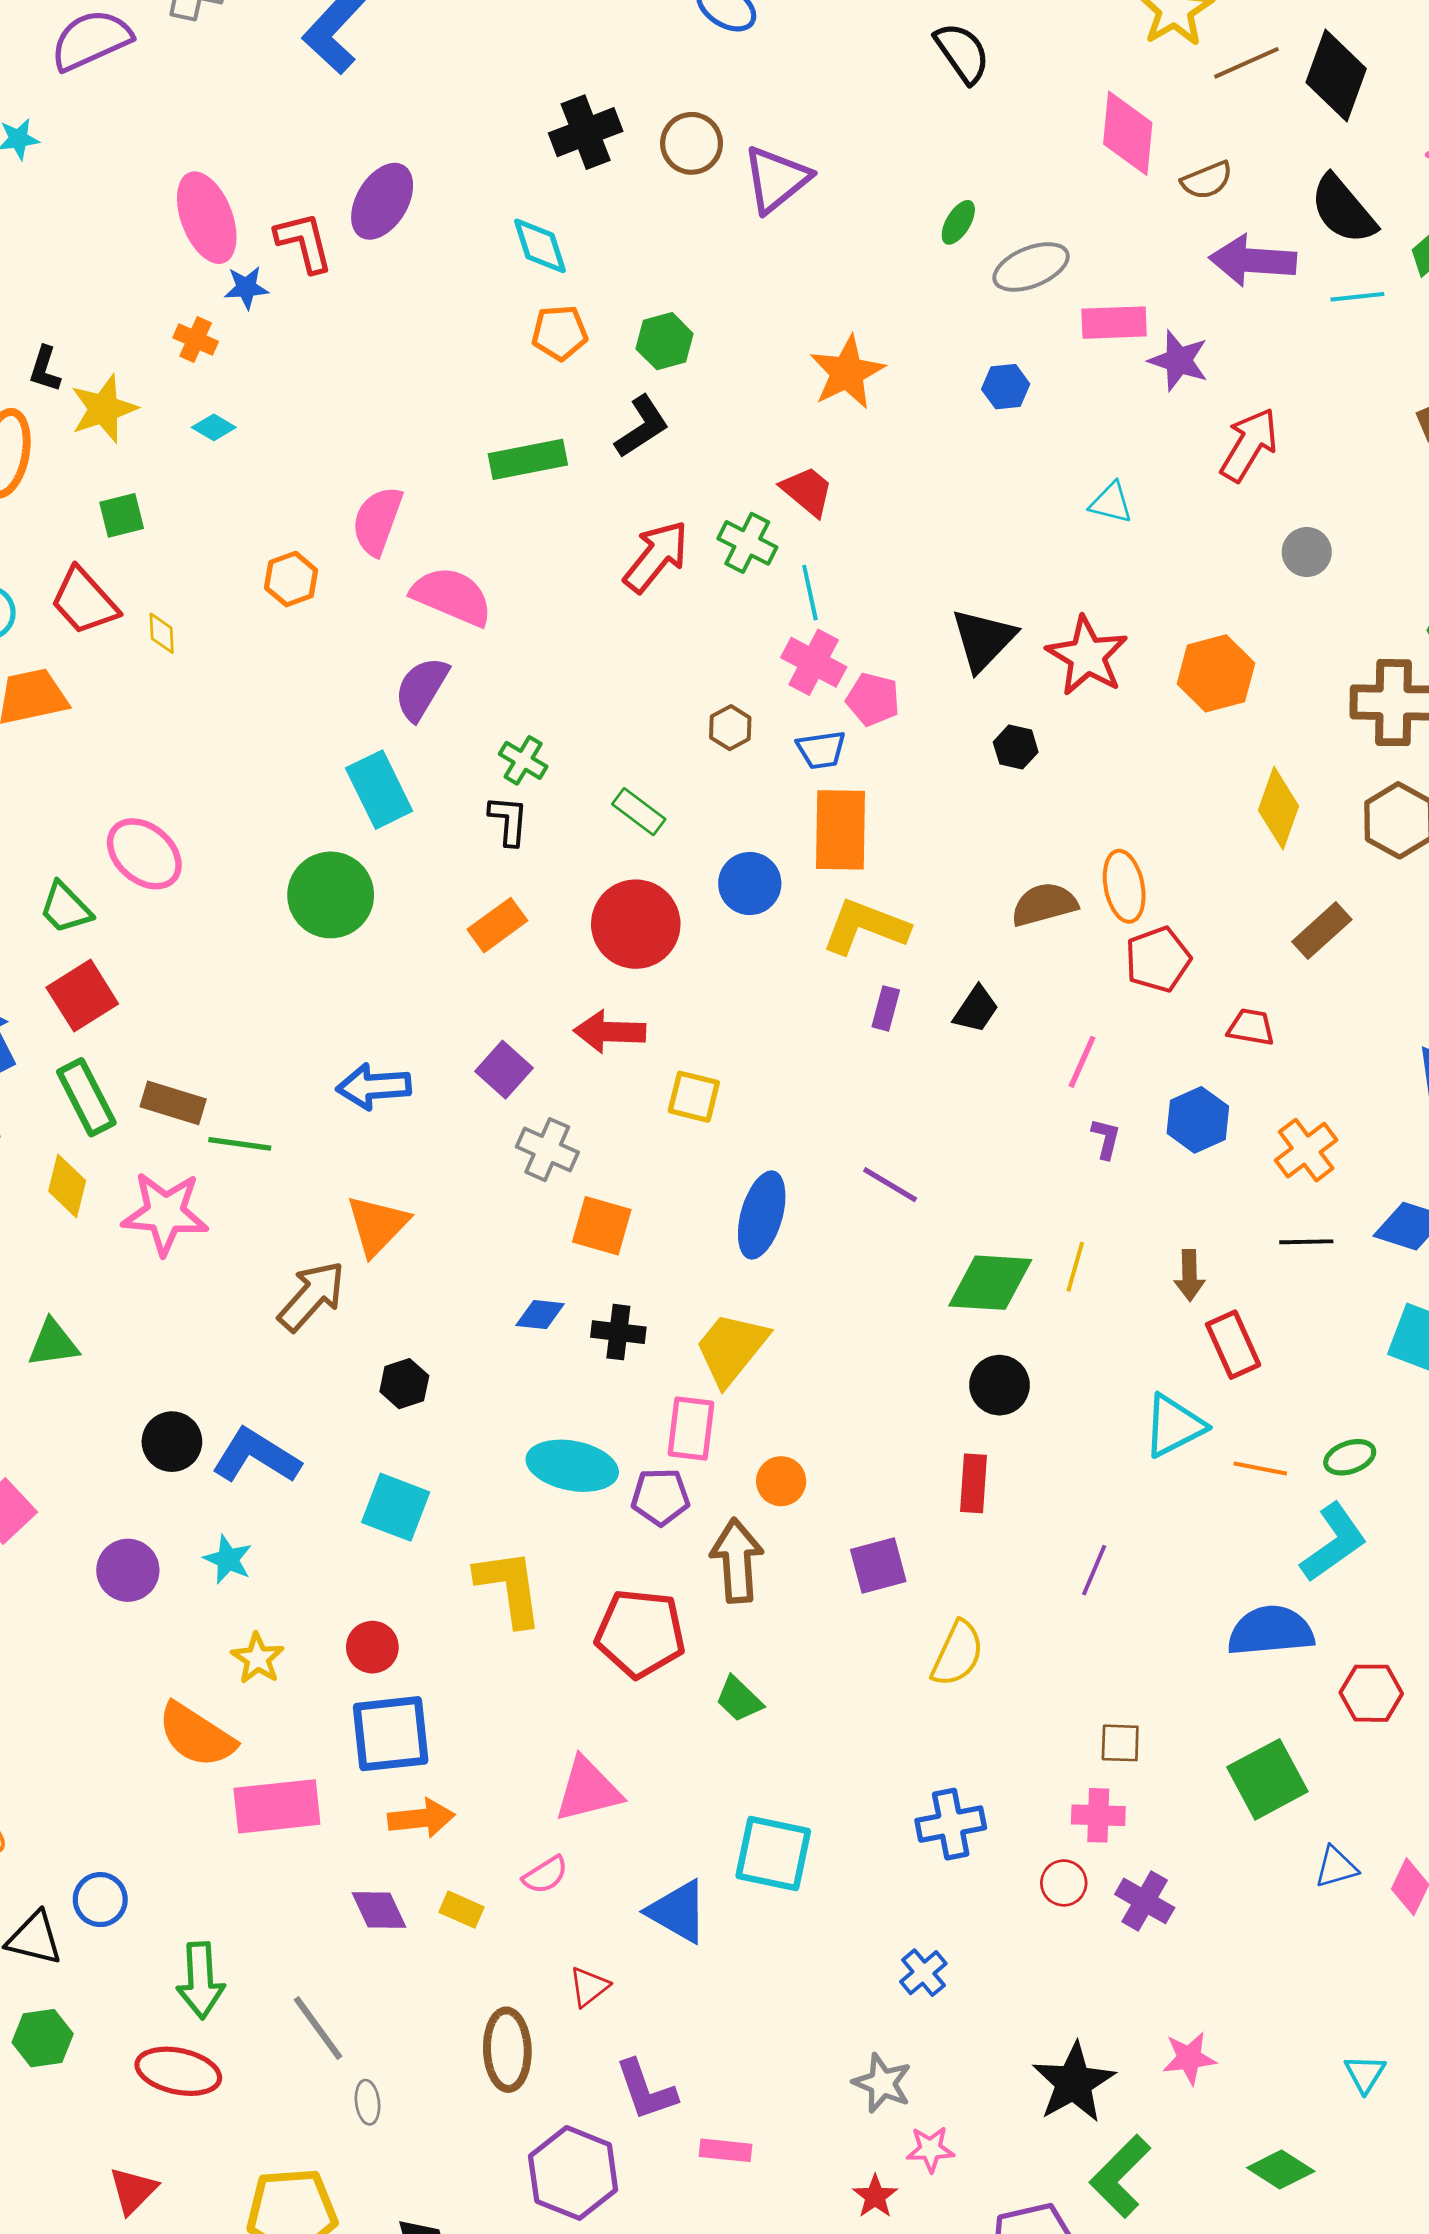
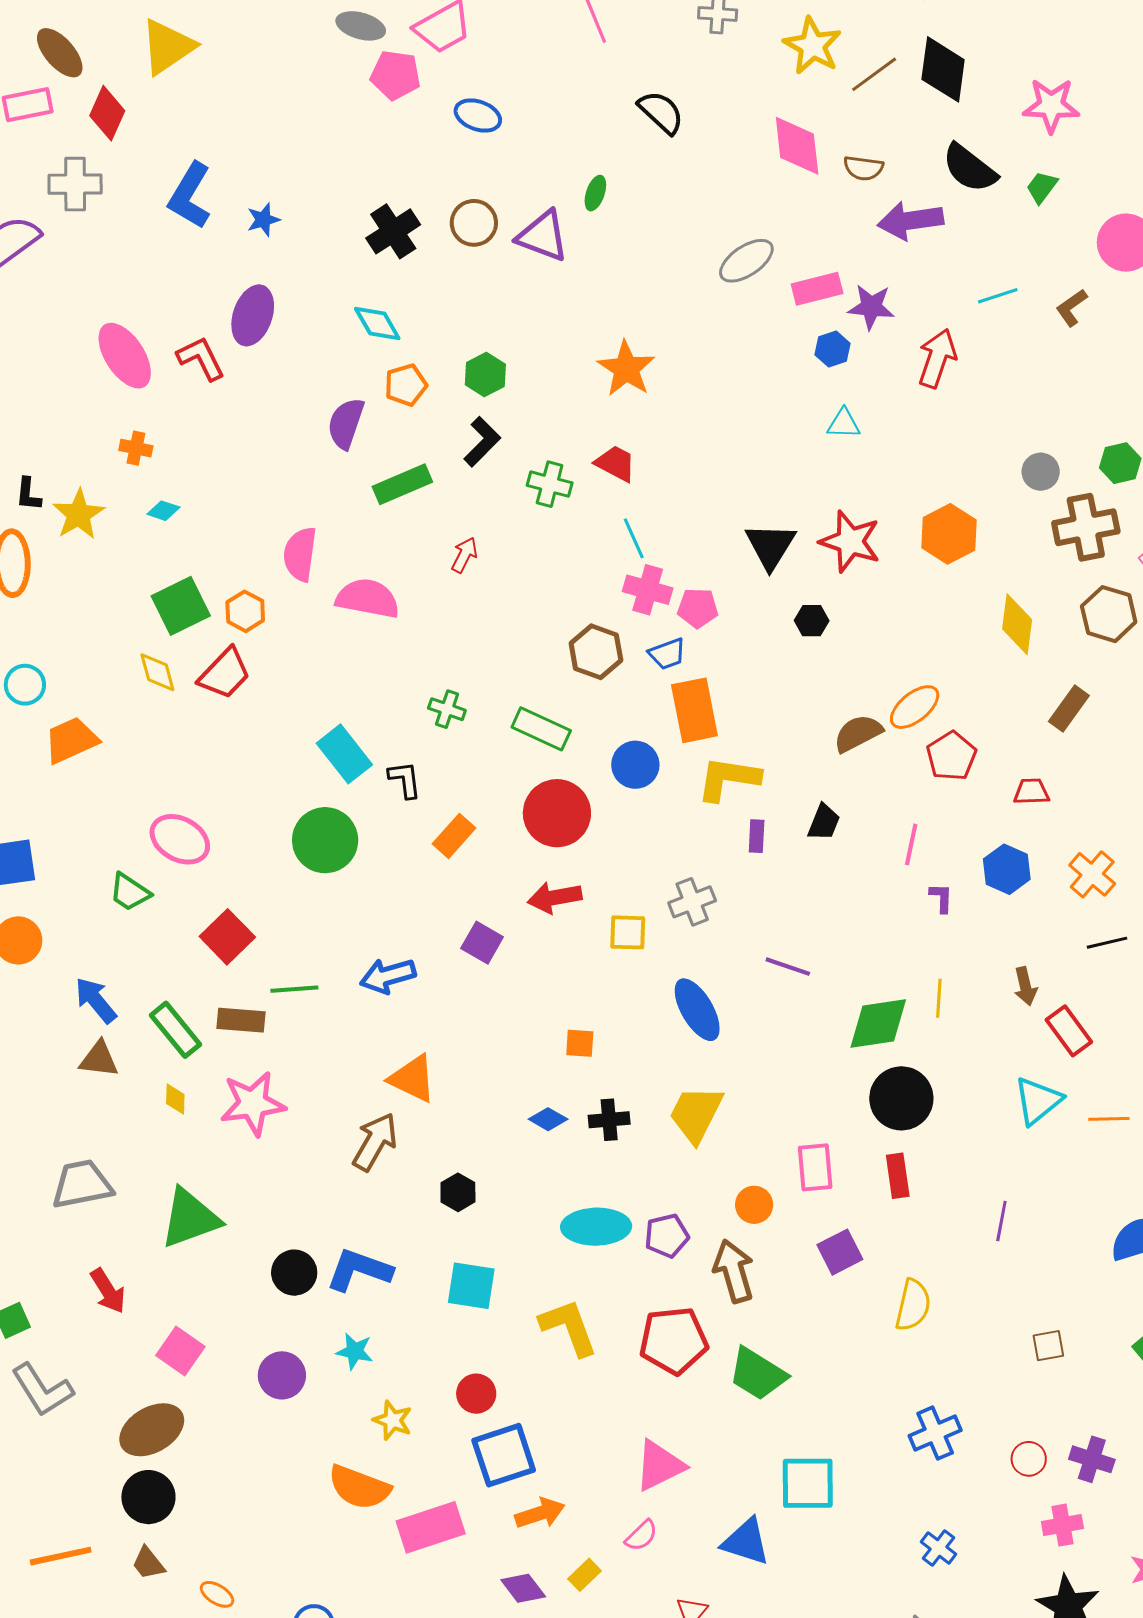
purple triangle: (776, 179) -> (543, 236), turned -48
brown semicircle: (1207, 180) -> (863, 168), turned 42
green ellipse: (958, 222) -> (595, 193), moved
blue star: (246, 288) -> (263, 220), moved
cyan line: (1357, 297) -> (998, 296), moved
blue hexagon: (1006, 387) -> (832, 349), moved
green square: (122, 515) -> (181, 606), moved, size x1.6
green cross: (747, 543) -> (550, 484), moved
gray circle: (1307, 552) -> (1041, 472), moved
red arrow: (656, 556) -> (464, 555), moved, size x0.6
red trapezoid: (84, 601) -> (225, 674), moved, turned -82
yellow diamond: (162, 633) -> (157, 672), size x1.4
purple semicircle: (421, 689) -> (346, 423), moved
brown hexagon: (730, 728) -> (596, 652), size x1.6
green rectangle: (639, 812) -> (541, 729), size x1.4
black L-shape: (508, 820) -> (405, 780), moved
orange ellipse: (1124, 886) -> (915, 707), turned 74
red square: (82, 996) -> (227, 937), moved
green line: (240, 1144) -> (294, 989), moved
gray cross: (547, 1150) -> (692, 902), moved, turned -33
yellow diamond: (67, 1186) -> (175, 1099), size x0.7
blue ellipse: (762, 1215) -> (697, 1010), turned -34
orange triangle: (377, 1225) -> (413, 1079), turned -36
orange square: (602, 1226) -> (580, 1043), size x0.7
blue diamond: (540, 1315) -> (548, 1119), turned 36
green triangle: (53, 1343) -> (190, 1218), size x1.6
black circle: (999, 1385) -> (901, 1098), size x1.4
pink rectangle: (691, 1429) -> (815, 1167), moved
green trapezoid: (739, 1699) -> (758, 1374), size x1.6
pink cross: (1098, 1815) -> (1062, 1525), moved
yellow rectangle: (461, 1910) -> (584, 1575), turned -56

